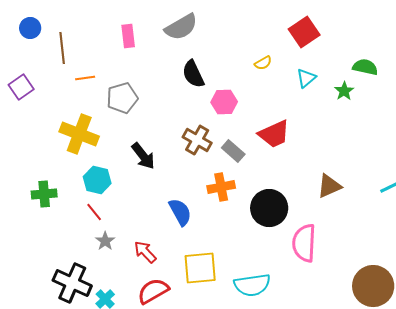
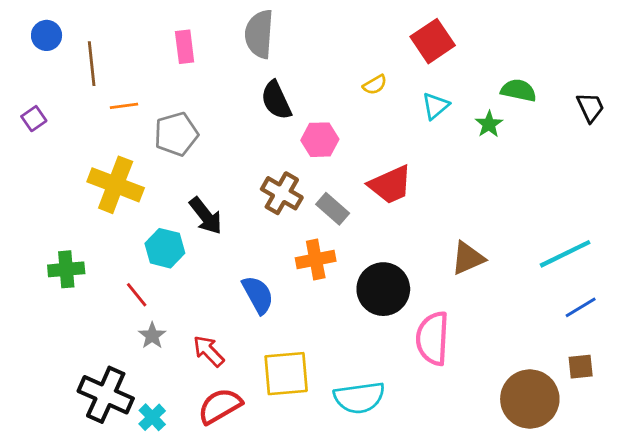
gray semicircle: (181, 27) -> (259, 34), turned 124
purple square: (21, 87) -> (34, 119), size x0.7
cyan hexagon: (97, 180) -> (165, 248), moved

